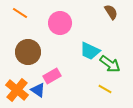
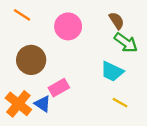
brown semicircle: (111, 12) -> (117, 21), moved
cyan trapezoid: (90, 51) -> (112, 71), moved
green arrow: (110, 64) -> (126, 43), moved

